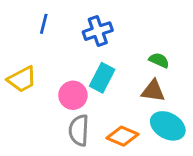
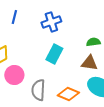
green semicircle: (159, 60) -> (93, 42), turned -32
pink circle: (73, 95) -> (14, 75), moved

